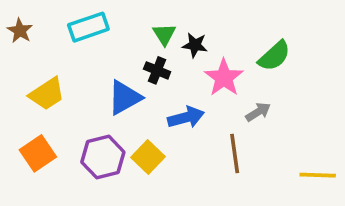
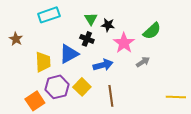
brown star: (20, 31) -> (16, 39), moved
yellow trapezoid: (47, 94) -> (43, 62), moved, turned -60
orange square: (38, 153) -> (35, 101), moved
brown line: (235, 153) -> (111, 96), moved

